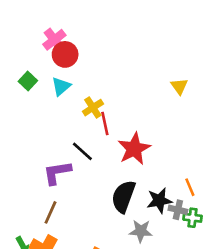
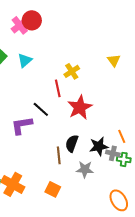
red circle: (65, 54) -> (32, 20), moved
yellow cross: (93, 108) -> (72, 71), moved
black semicircle: (123, 197) -> (72, 143), size x0.7
brown line: (50, 212) -> (59, 155), moved, turned -30

